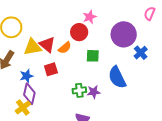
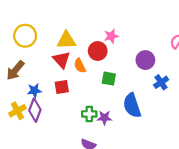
purple circle: (124, 34) -> (145, 60), size x0.7
yellow triangle: (32, 47) -> (66, 40), moved
orange semicircle: (65, 48) -> (80, 66), turned 96
yellow cross: (23, 108) -> (17, 111), moved

